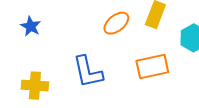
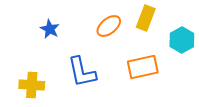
blue star: (31, 26) -> (50, 29), moved

